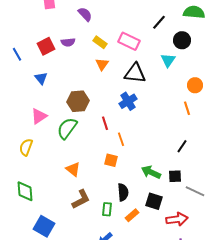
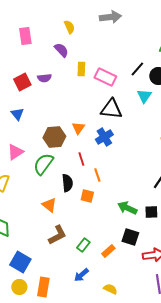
black line: (159, 22) -> (137, 69), moved
yellow rectangle: (100, 42) -> (81, 69), moved, turned 56
orange triangle: (102, 64) -> (78, 128), moved
black semicircle: (123, 192) -> (67, 183), moved
green rectangle: (107, 209) -> (83, 245), turned 32

